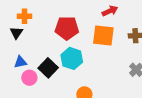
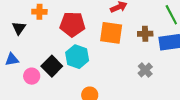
orange cross: (24, 16) -> (39, 12), moved
blue triangle: (20, 62) -> (12, 59), moved

